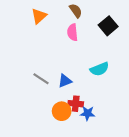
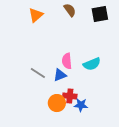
black square: (108, 26) -> (100, 14), moved, turned 30
pink semicircle: (72, 32) -> (67, 61), moved

